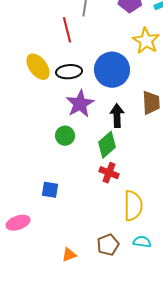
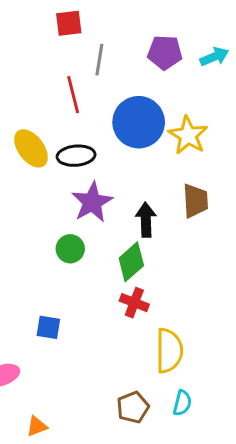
yellow star: (146, 41) -> (188, 135), moved
blue circle: (112, 70) -> (139, 122), moved
cyan semicircle: (142, 242) -> (182, 403), turned 96
orange triangle: (69, 255) -> (37, 426), moved

